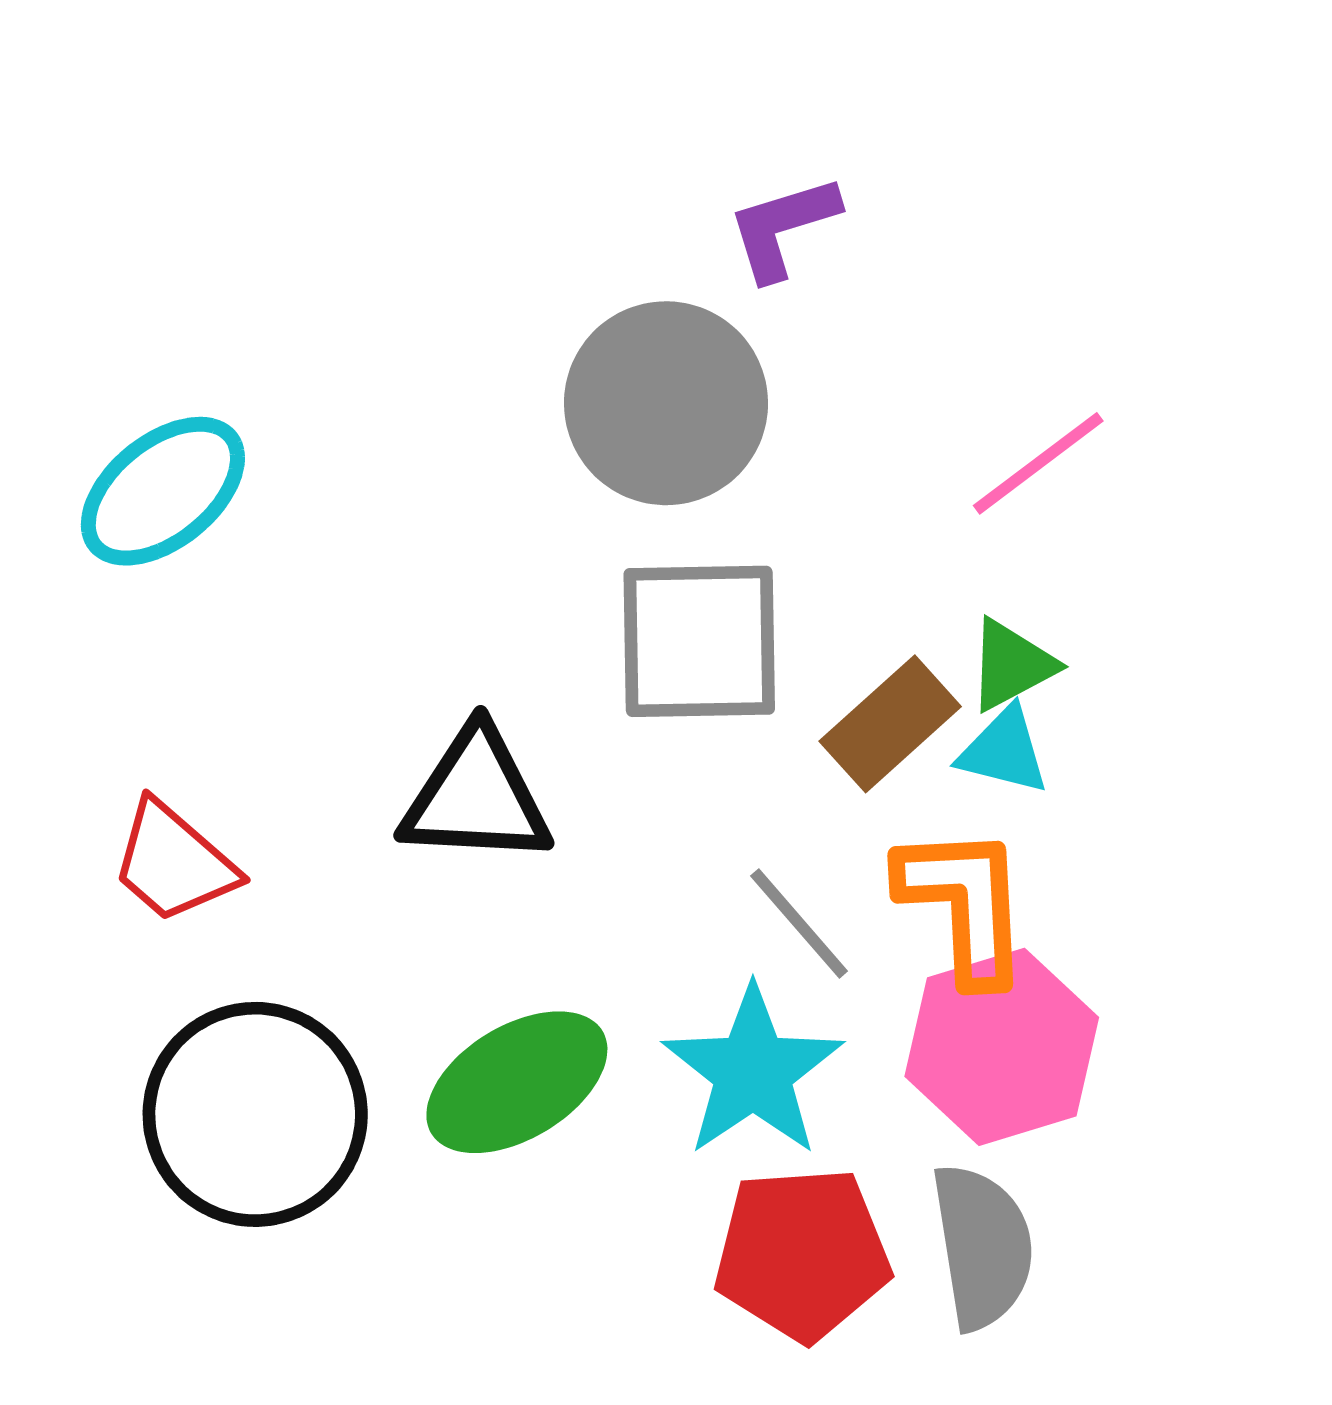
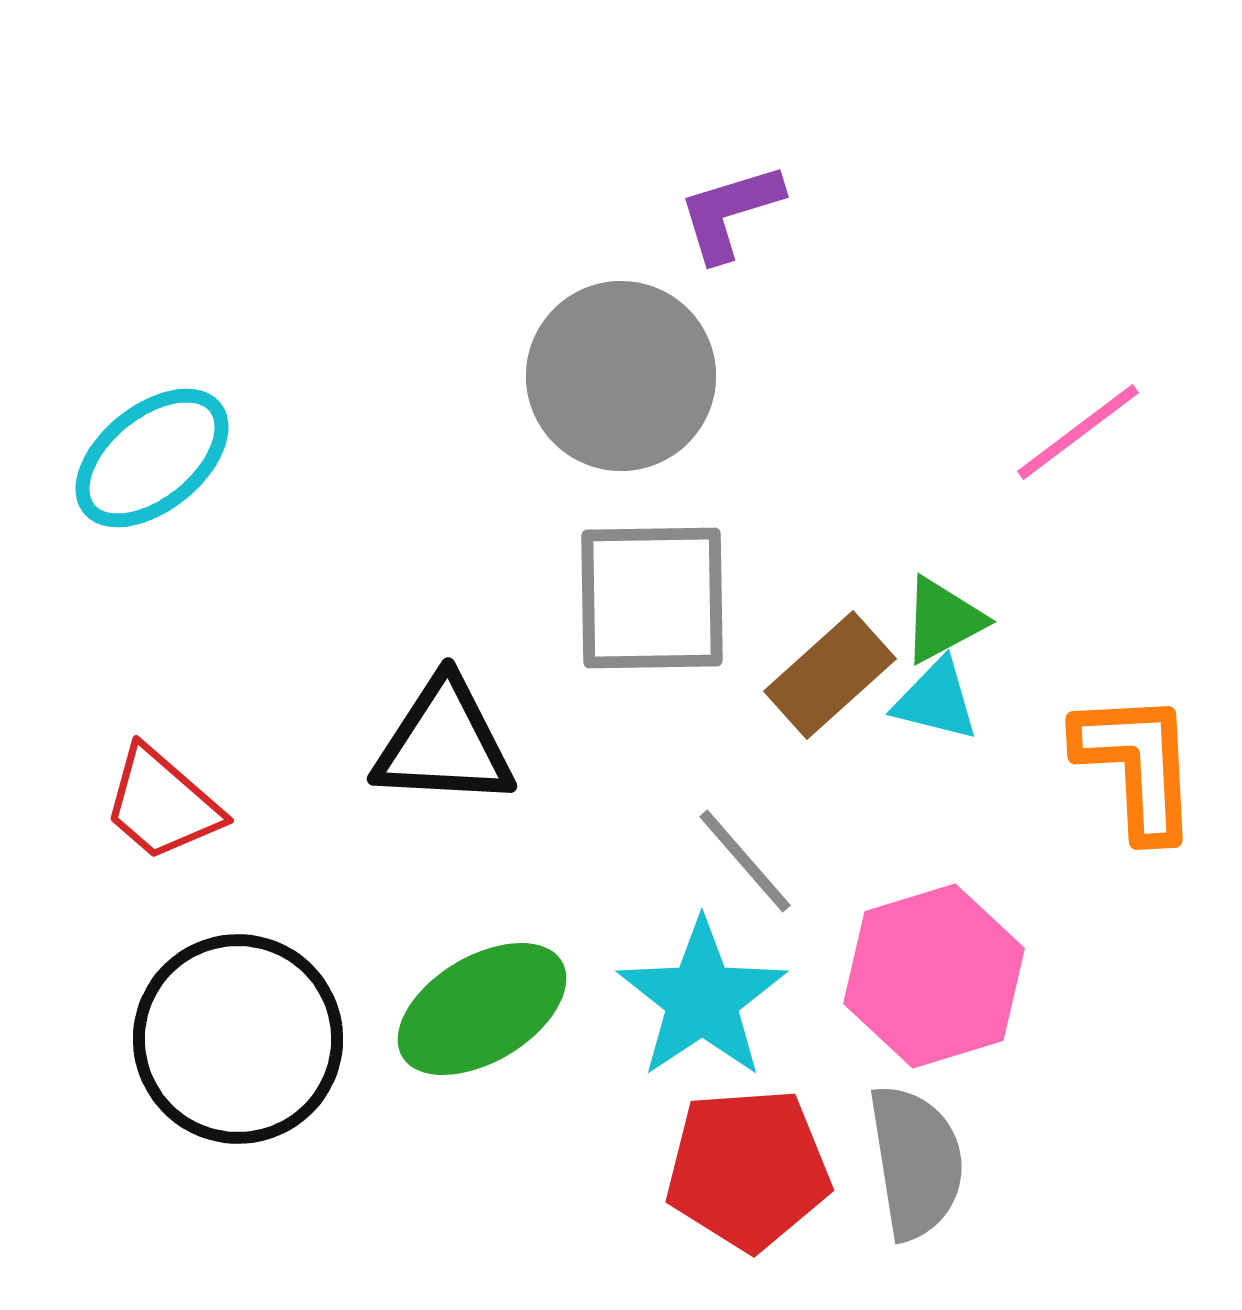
pink line: (1038, 463) -> (1078, 432), moved
orange L-shape: (964, 904) -> (1137, 765), moved

